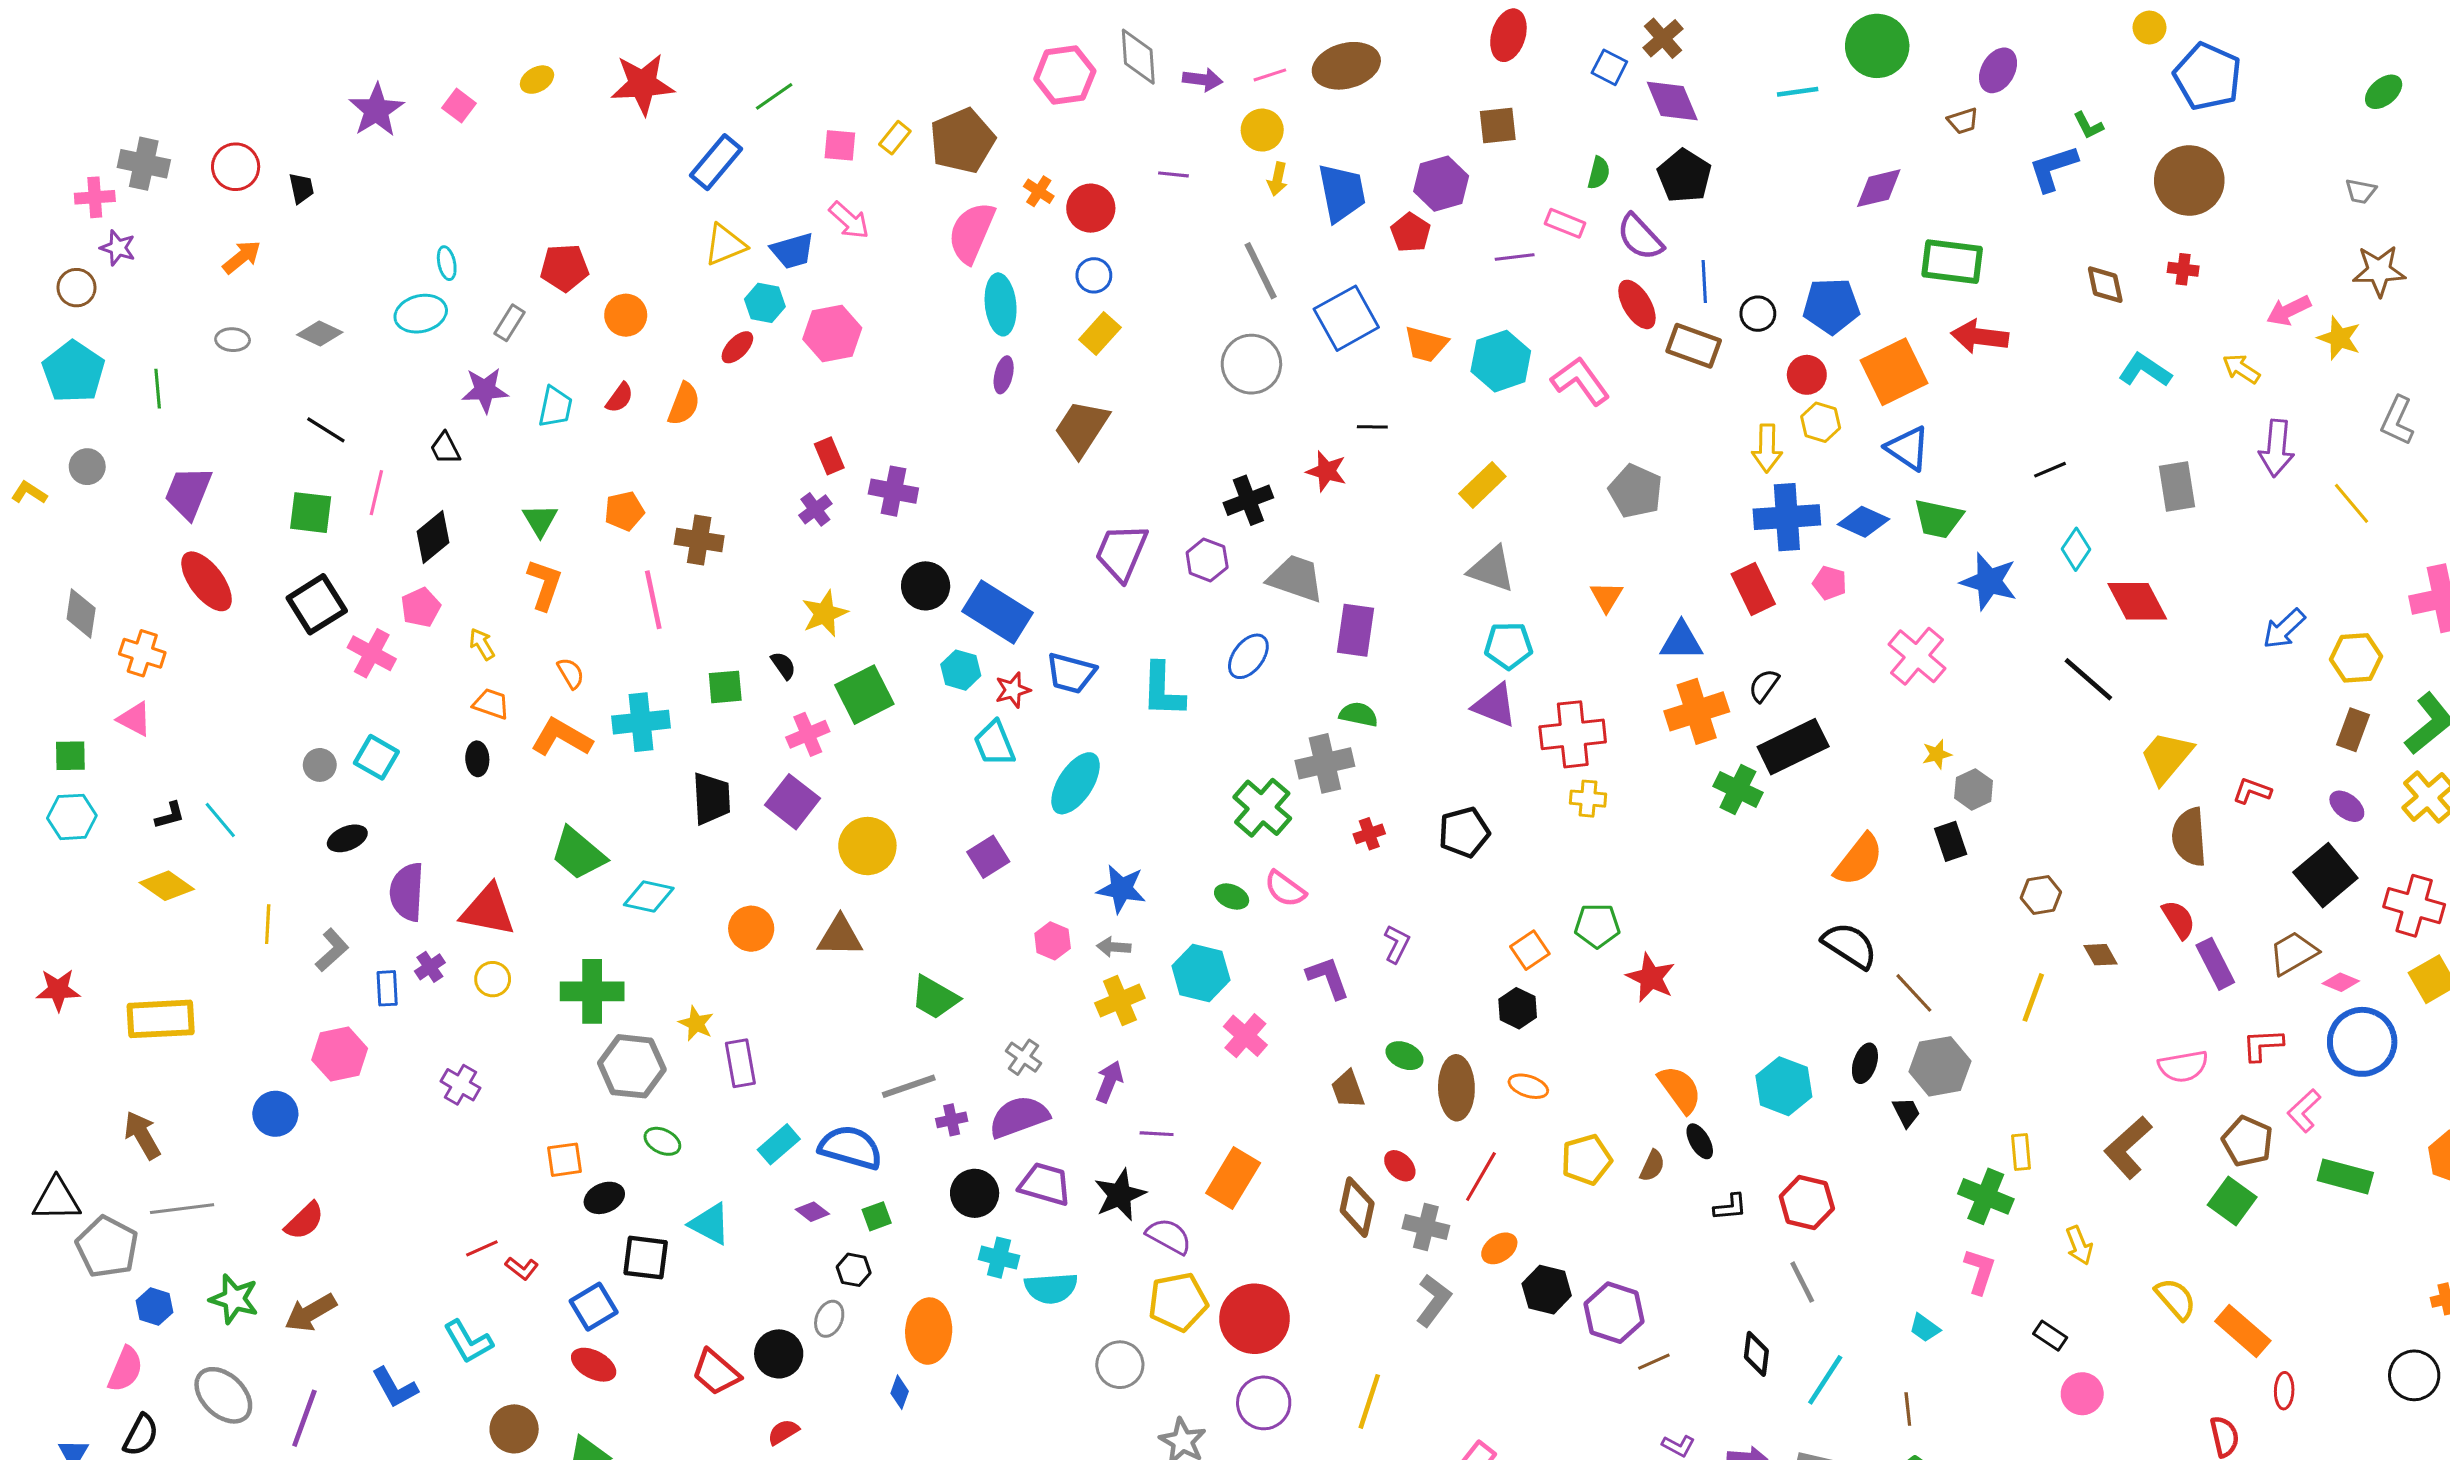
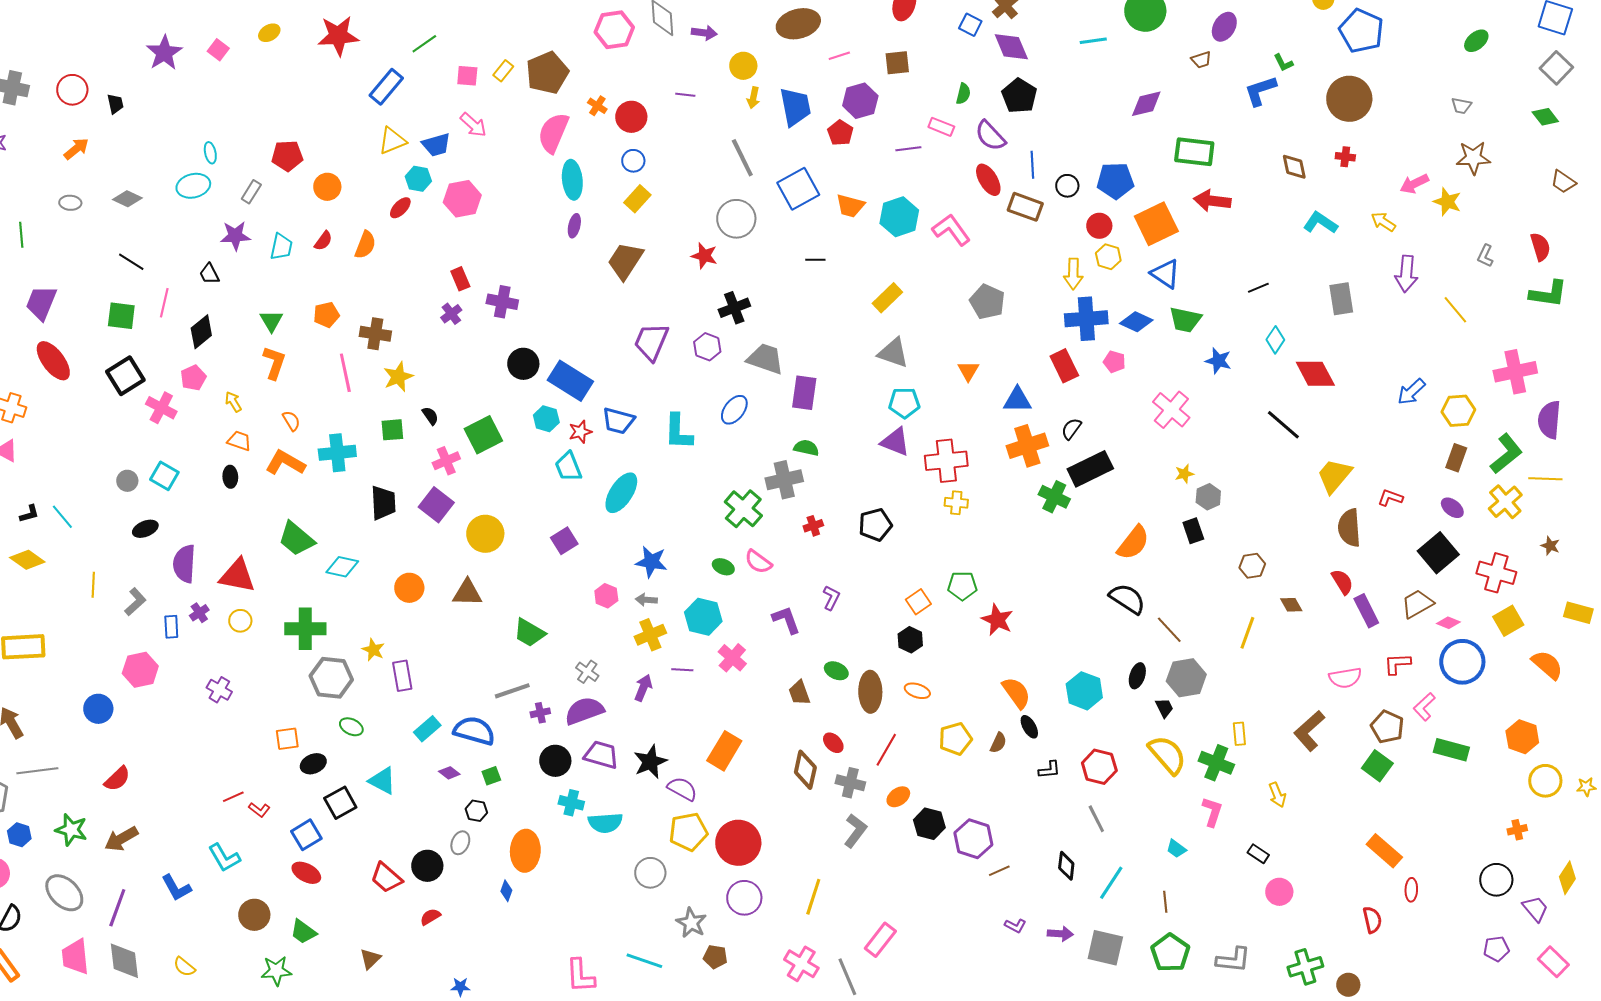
pink line: (1270, 75) -> (839, 56), moved
gray L-shape: (2397, 421) -> (1485, 256), size x0.7
red star: (1326, 471) -> (704, 256), moved
blue star: (1989, 581) -> (1218, 361), size x0.7
yellow star: (825, 613) -> (398, 377), moved
purple line: (1157, 1134) -> (682, 670), moved
black square: (646, 1258) -> (340, 803), turned -36
yellow semicircle: (2176, 1299) -> (1167, 755), moved, size x1.4

